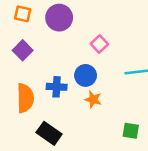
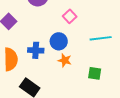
green square: (131, 131) -> (95, 73), moved

